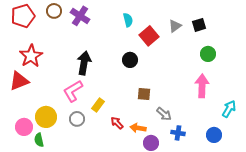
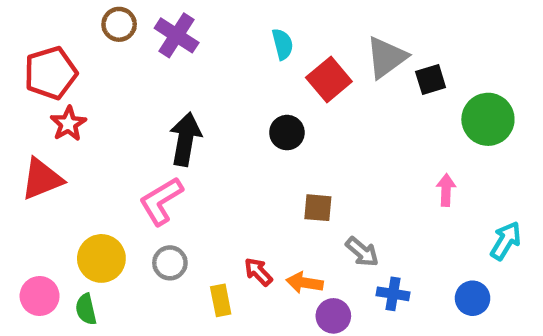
red pentagon: (23, 16) -> (51, 73), moved
black square: (199, 25) -> (431, 80), moved
gray triangle: (175, 26) -> (386, 57), size x1.5
green circle: (208, 54) -> (488, 119), moved, size x1.5
red star: (31, 56) -> (68, 124), size x0.7
pink arrow: (202, 86) -> (446, 190), size x0.6
yellow rectangle: (98, 105) -> (221, 300), moved, turned -48
pink circle: (24, 127) -> (40, 296), moved

